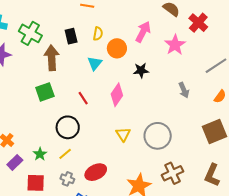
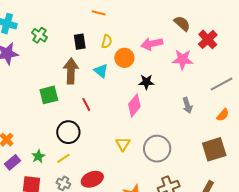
pink arrow: (143, 32) -> (152, 44), turned -135
green cross: (30, 33) -> (39, 35), size x0.7
pink star: (175, 45) -> (183, 60), turned 30
brown arrow: (52, 58) -> (71, 71), moved
cyan triangle: (95, 63) -> (101, 71), turned -35
pink diamond: (117, 95) -> (134, 105), moved

